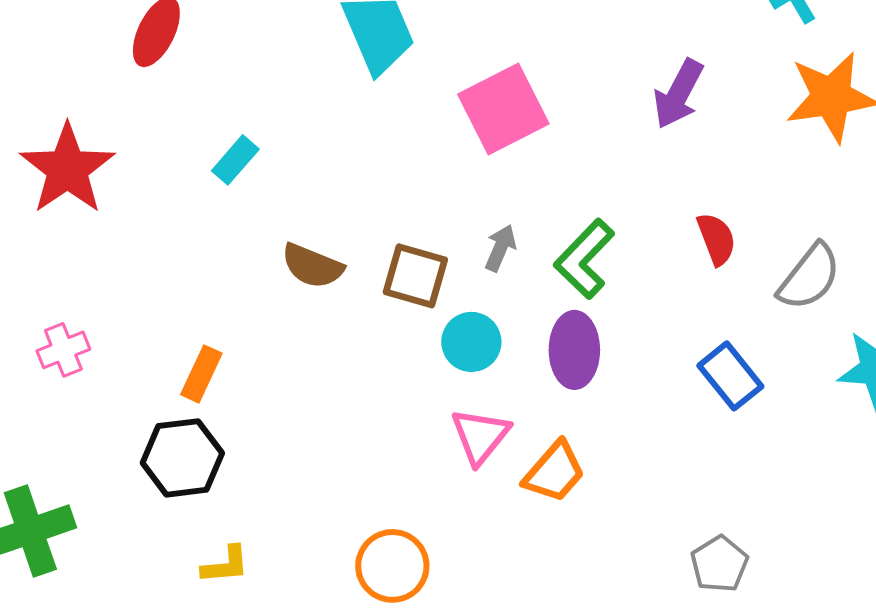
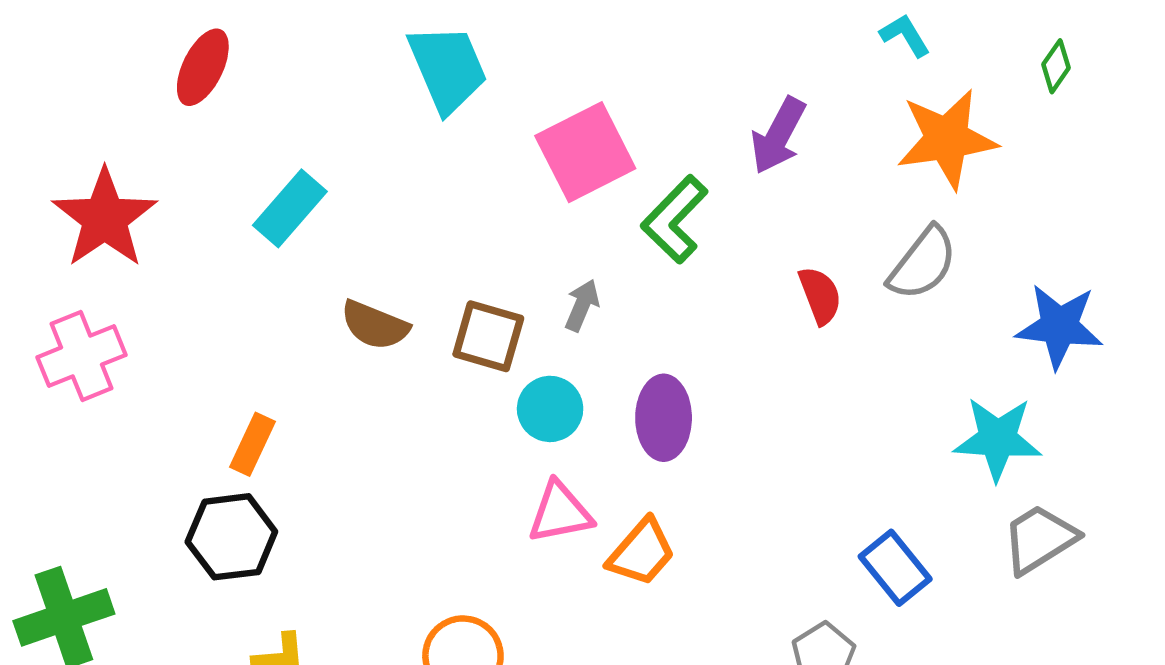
cyan rectangle: (235, 160) -> (290, 208), size x1.4
green L-shape: (584, 259) -> (675, 219), moved
gray semicircle: (809, 277) -> (923, 263), moved
pink cross: (63, 350) -> (82, 356), moved, size x1.5
blue rectangle: (730, 376) -> (895, 568), moved
pink triangle: (480, 436) -> (560, 513), turned 40

